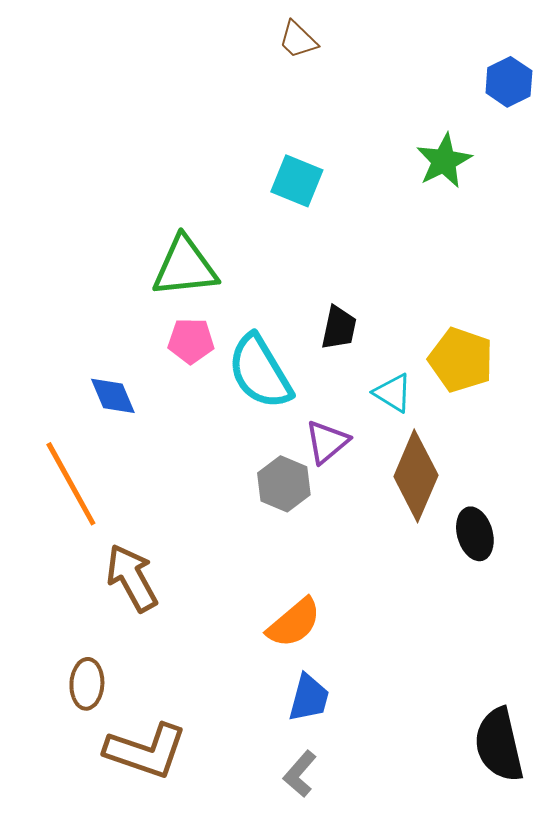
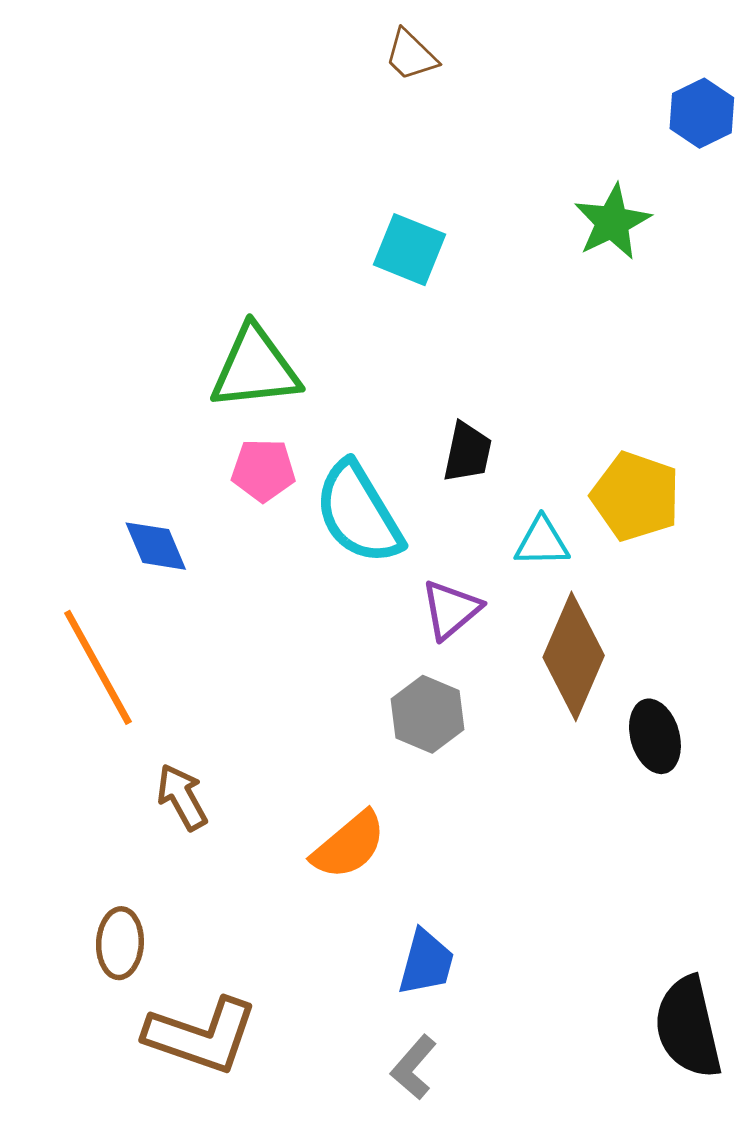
cyan triangle: (393, 393) -> (542, 542), turned -33
gray hexagon: (284, 484) -> (427, 714), moved
brown arrow: (132, 578) -> (182, 797), size x0.7
orange semicircle: (294, 623) -> (349, 845), moved

